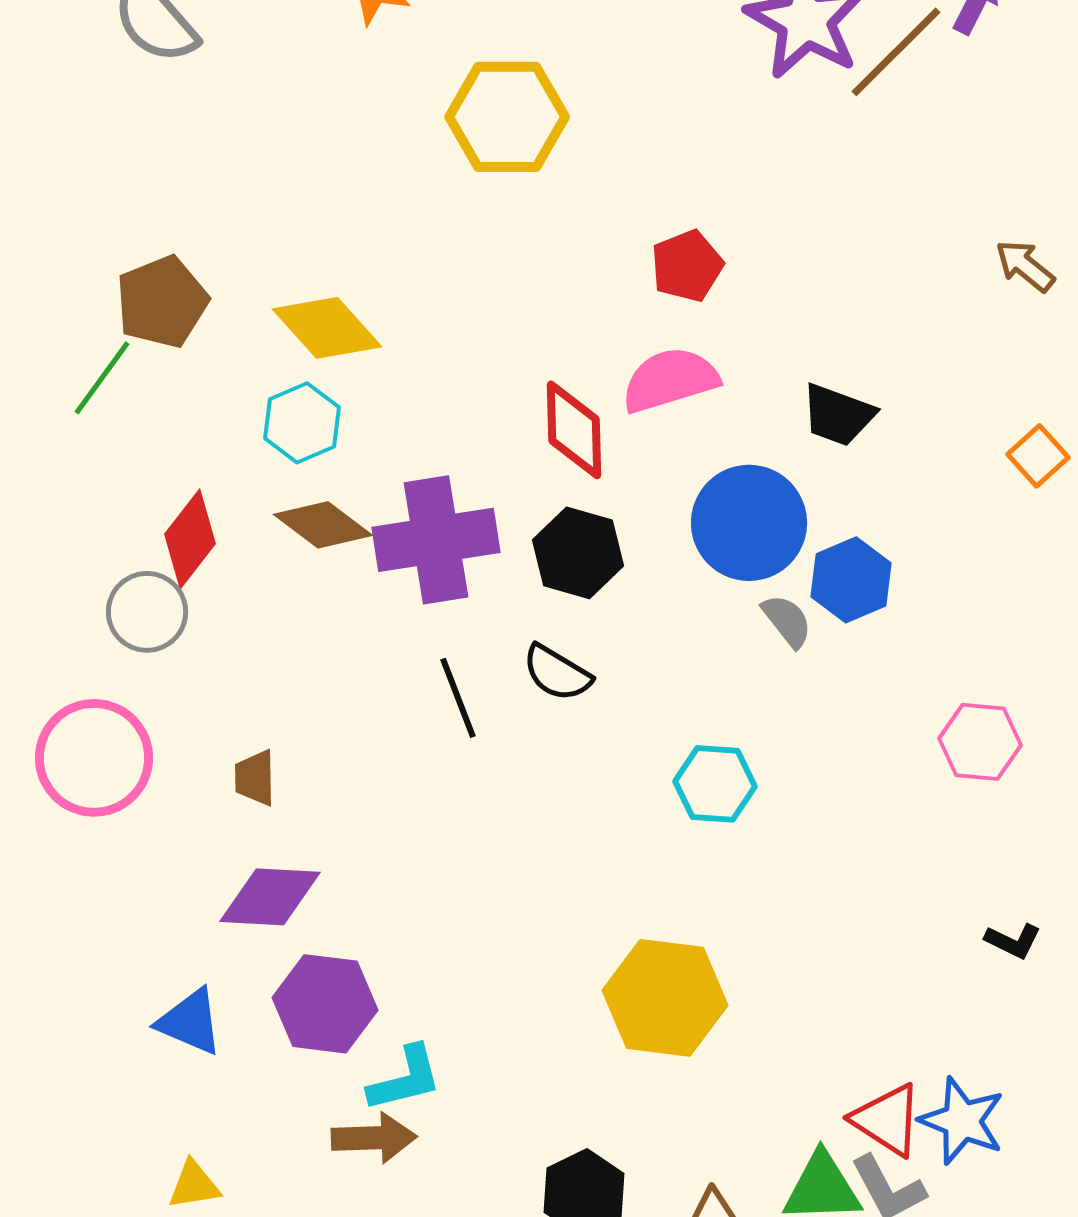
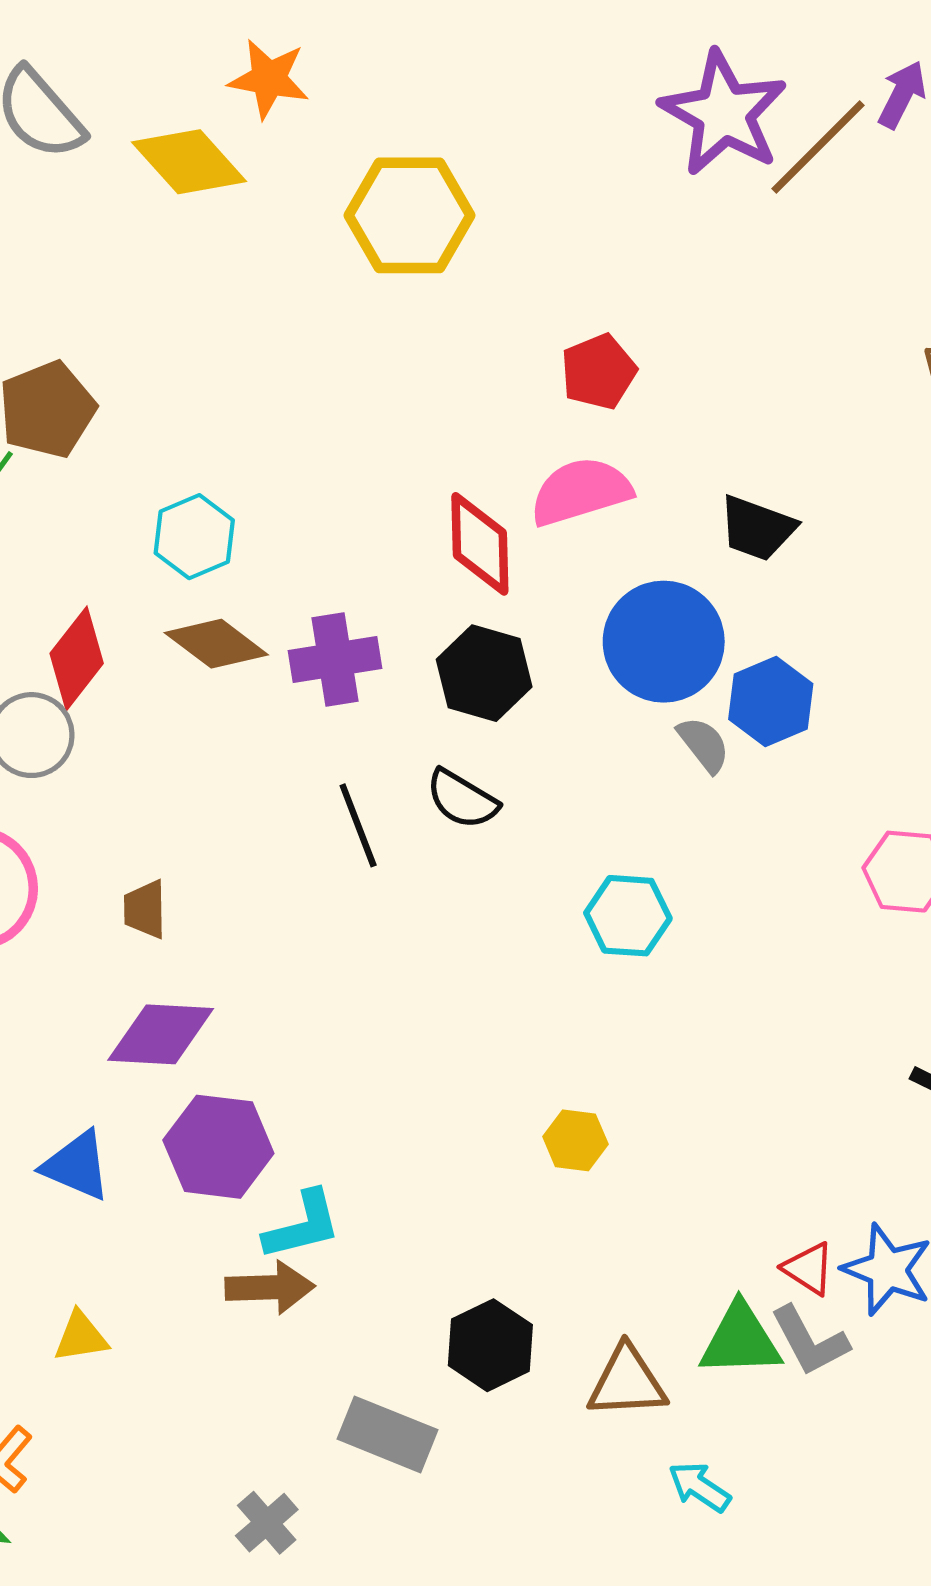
yellow diamond: (327, 328) -> (189, 162), moved
purple cross: (436, 540) -> (335, 659), size x0.7
yellow hexagon: (665, 998) -> (575, 1140), size x0.5
red triangle: (887, 1120) -> (809, 1269), size x0.7

